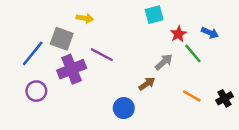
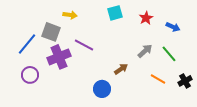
cyan square: (154, 15) -> (115, 13), moved
red star: (178, 34) -> (146, 18), moved
green line: (193, 53) -> (169, 54), moved
gray arrow: (164, 62) -> (145, 51), moved

